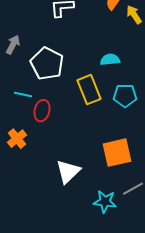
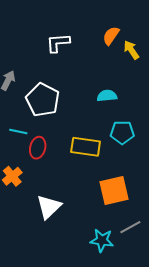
yellow rectangle: (89, 90) -> (86, 147), moved, turned -60
white triangle: (68, 172) -> (49, 207), moved

